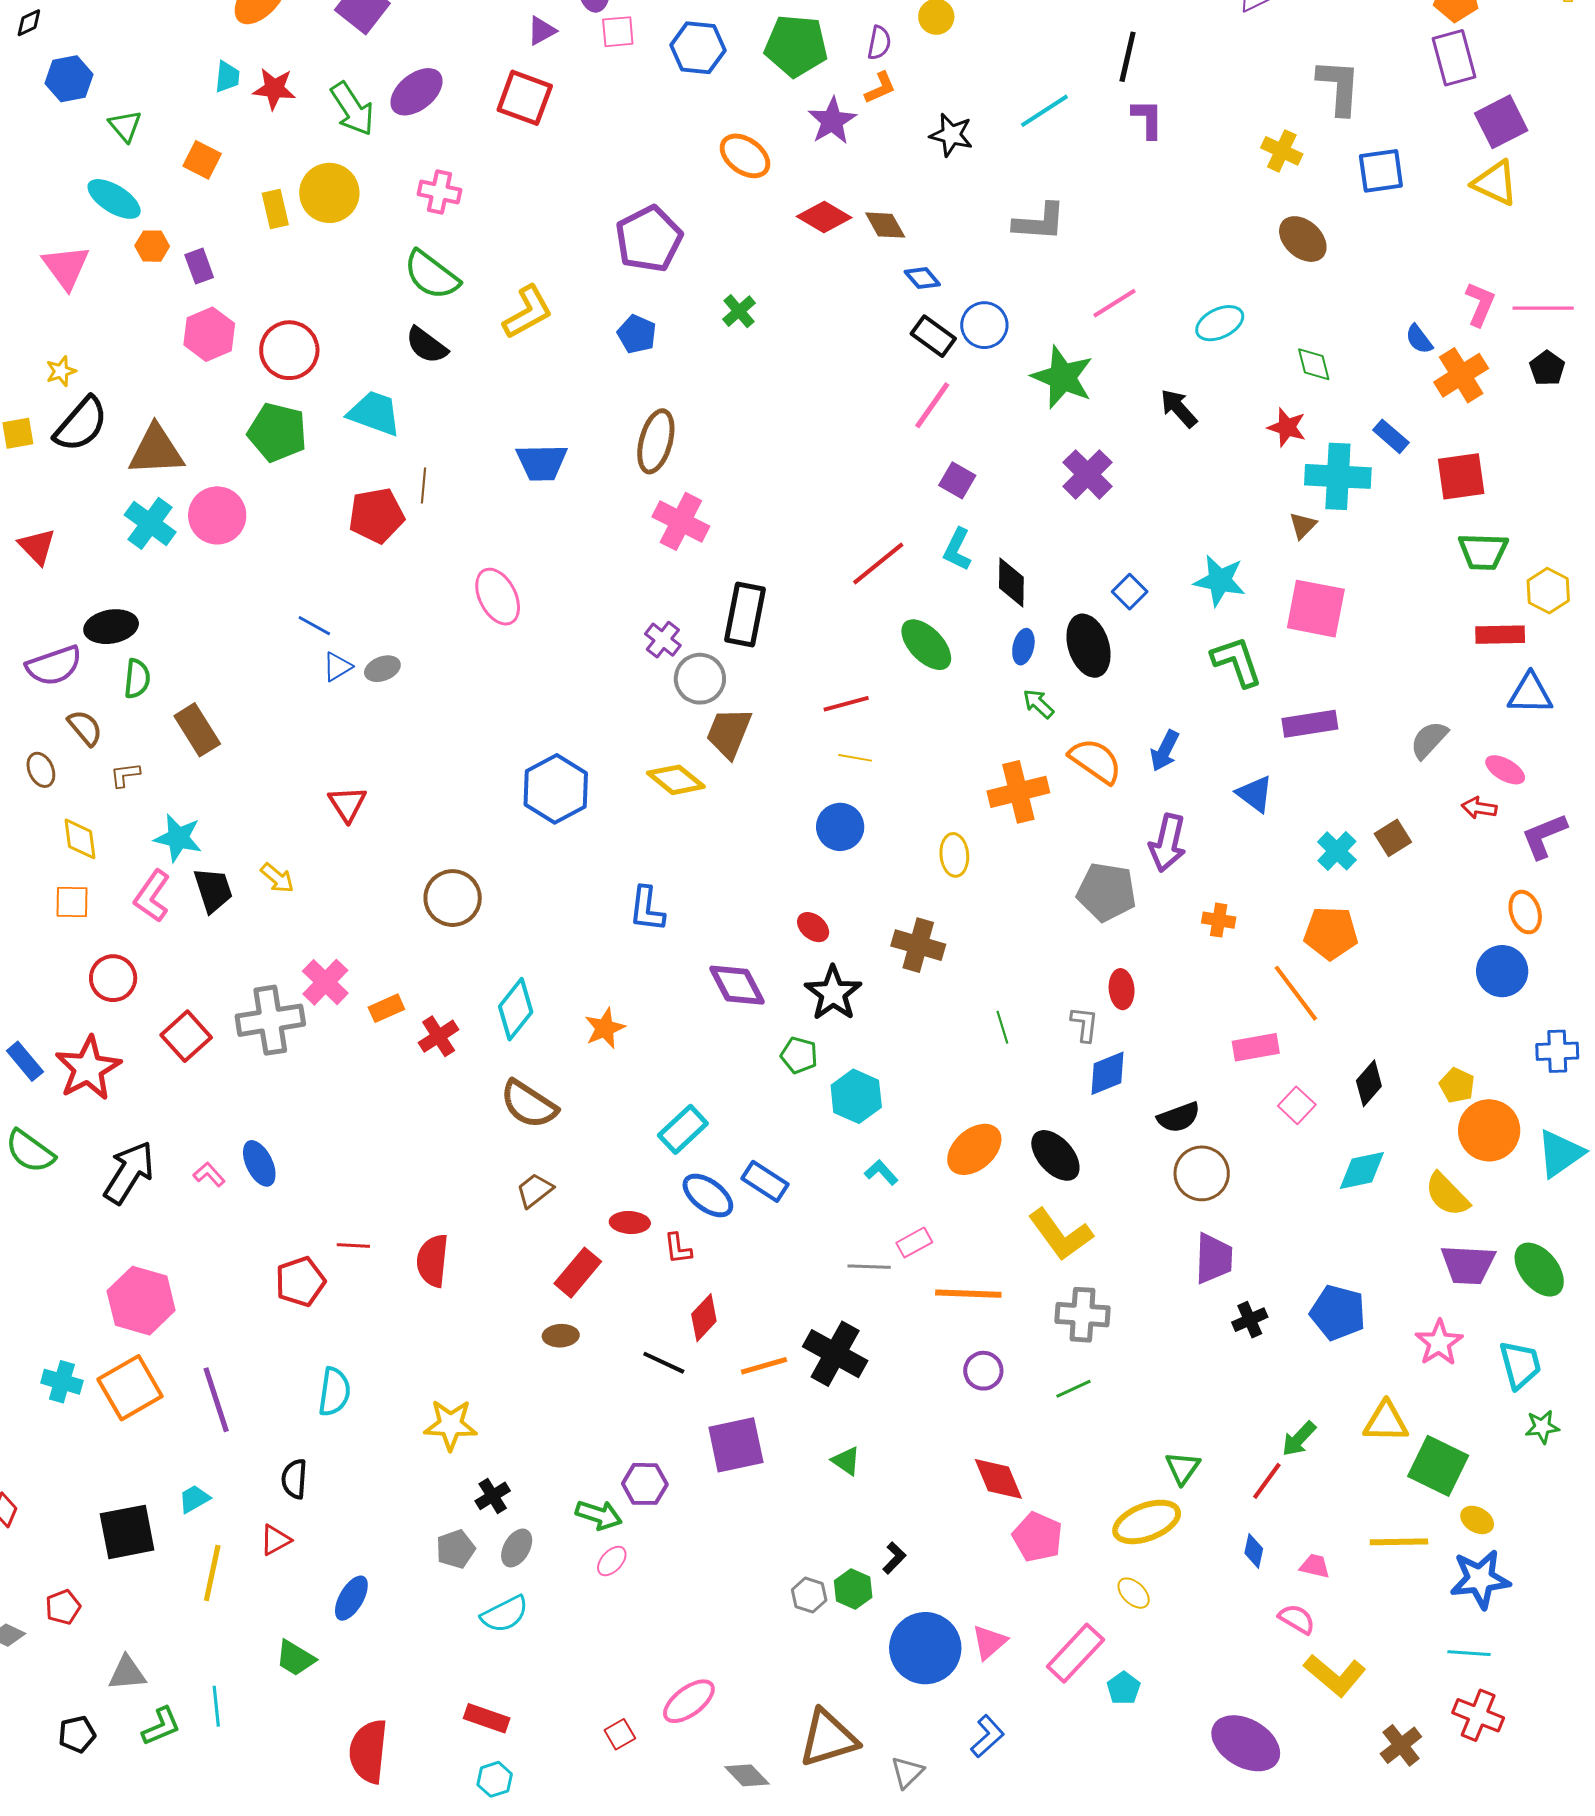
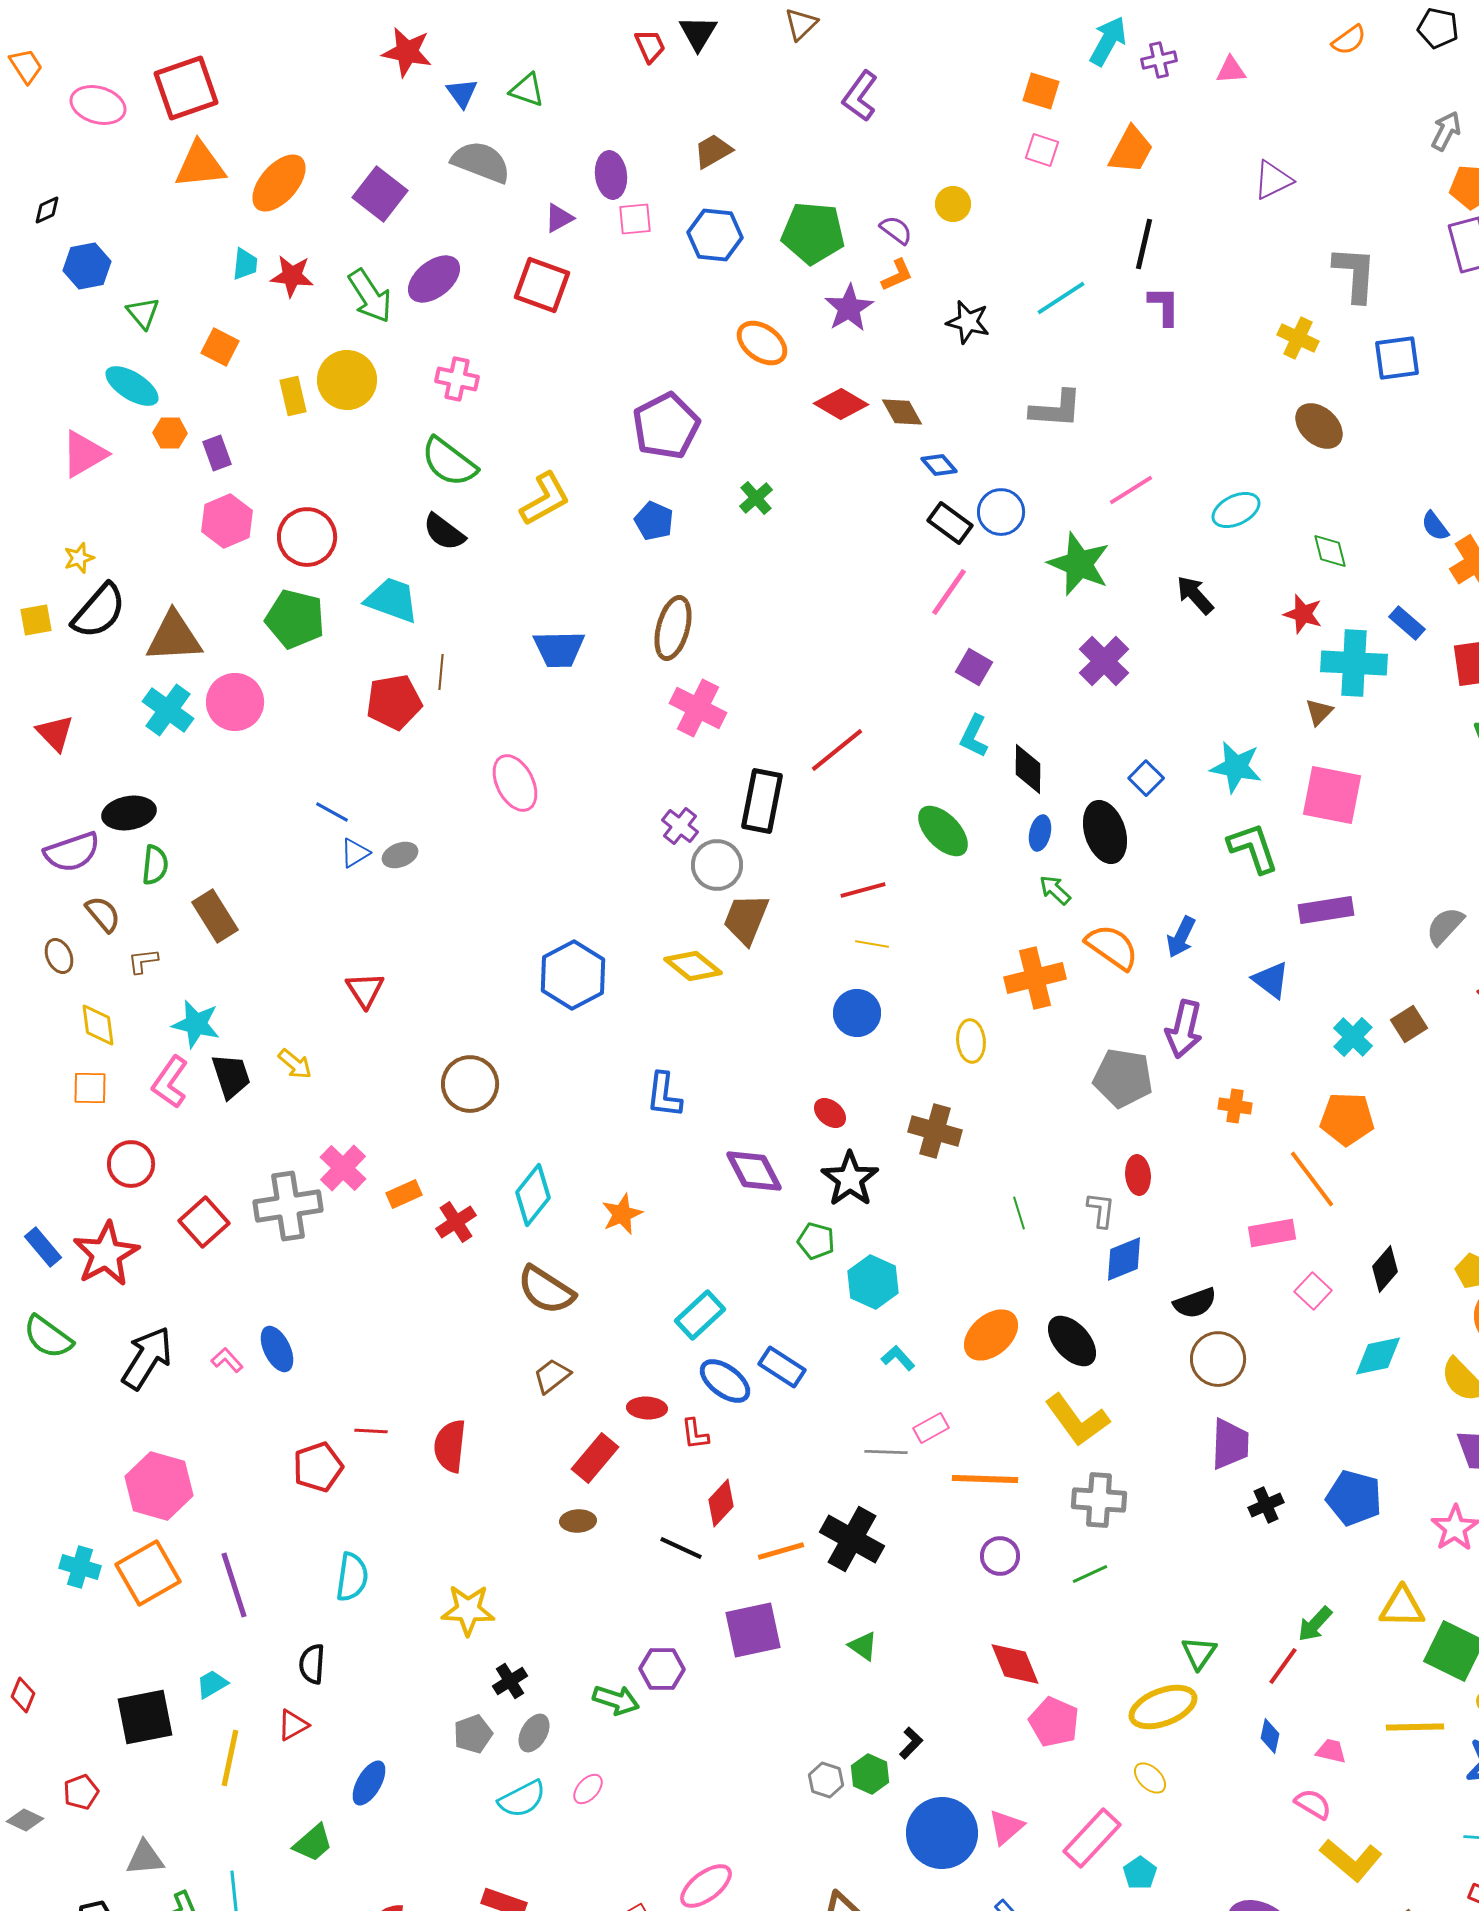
purple semicircle: (879, 43) -> (896, 230), turned -64
pink triangle: (66, 267) -> (84, 454), turned 36
red line: (878, 564) -> (837, 750), moved
pink ellipse: (612, 1561) -> (588, 1789), moved
green trapezoid: (295, 1658) -> (313, 1843), turned -72

